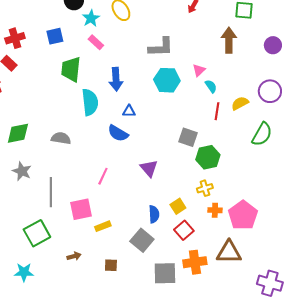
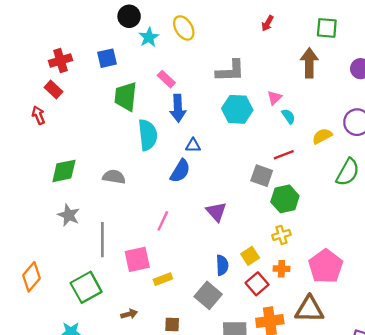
pink rectangle: (96, 42) -> (166, 79), moved
red line: (217, 111) -> (284, 155), moved, turned 60
blue semicircle: (118, 133) -> (180, 171), turned -90
orange cross: (215, 210) -> (281, 269), moved

